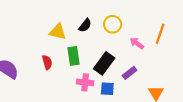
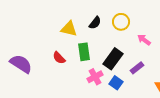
red semicircle: (47, 62) -> (59, 58), turned 152
pink cross: (85, 82) -> (95, 77), turned -35
blue square: (107, 89) -> (116, 83), turned 32

